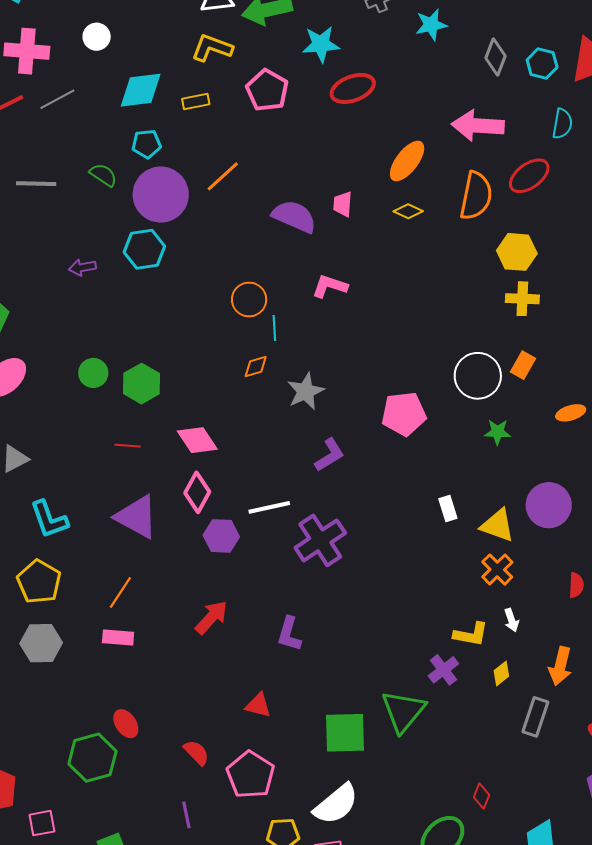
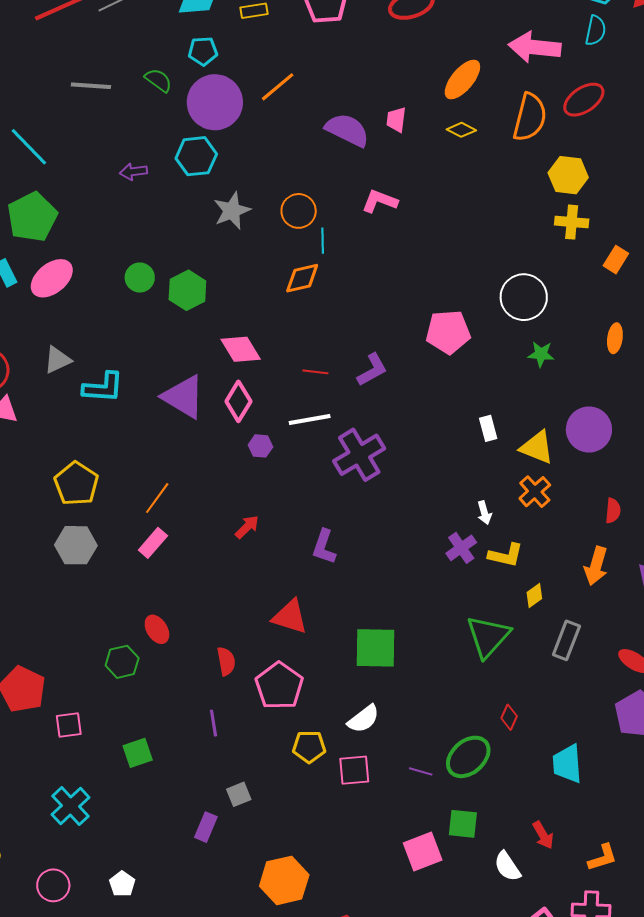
cyan semicircle: (562, 124) -> (596, 31), moved
orange rectangle: (523, 365) -> (616, 260), moved
orange diamond: (256, 366) -> (302, 278), size x1.4
gray star: (306, 391) -> (232, 211), moved
orange ellipse: (571, 413) -> (615, 338), turned -68
red line: (127, 446) -> (315, 372), moved
purple triangle: (137, 517) -> (184, 397), moved
cyan L-shape: (49, 519) -> (103, 387), moved, turned -69
purple hexagon: (221, 536) -> (260, 446), size x0.7
red arrow: (211, 617) -> (247, 527), size x0.7
white arrow: (512, 620) -> (484, 513), moved
pink rectangle: (118, 638) -> (153, 543), turned -56
orange arrow: (560, 666) -> (596, 566), moved
purple cross: (443, 670) -> (461, 548), moved
red triangle: (258, 705) -> (290, 617), size x1.4
green triangle: (403, 711) -> (488, 636), moved
red semicircle: (196, 753) -> (226, 661), turned 32
green hexagon: (92, 758) -> (122, 662), size x0.7
white semicircle: (336, 804) -> (363, 719), size x0.7

